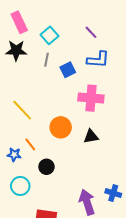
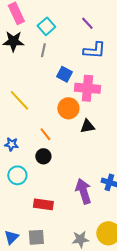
blue square: (68, 70) -> (64, 74), moved, turned -35
orange circle: (61, 127) -> (68, 108), moved
orange line: (30, 145) -> (45, 134), moved

